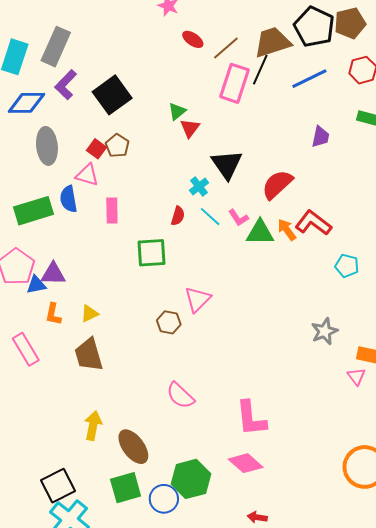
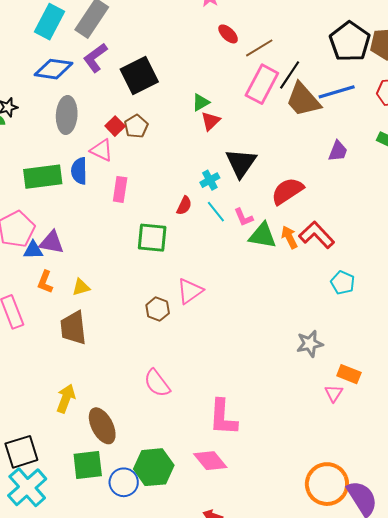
brown trapezoid: (273, 42) -> (303, 100), moved, turned -123

